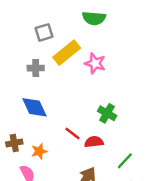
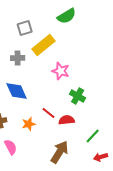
green semicircle: (94, 18) -> (67, 16), turned -36
pink star: (95, 63) -> (61, 71), moved
orange star: (39, 151) -> (29, 124), moved

